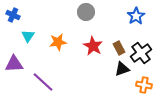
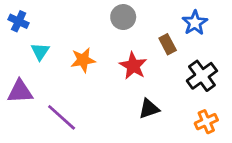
brown rectangle: (119, 48) -> (168, 44), moved
black triangle: (122, 69) -> (149, 109), moved
orange cross: (144, 85) -> (206, 122), turned -35

